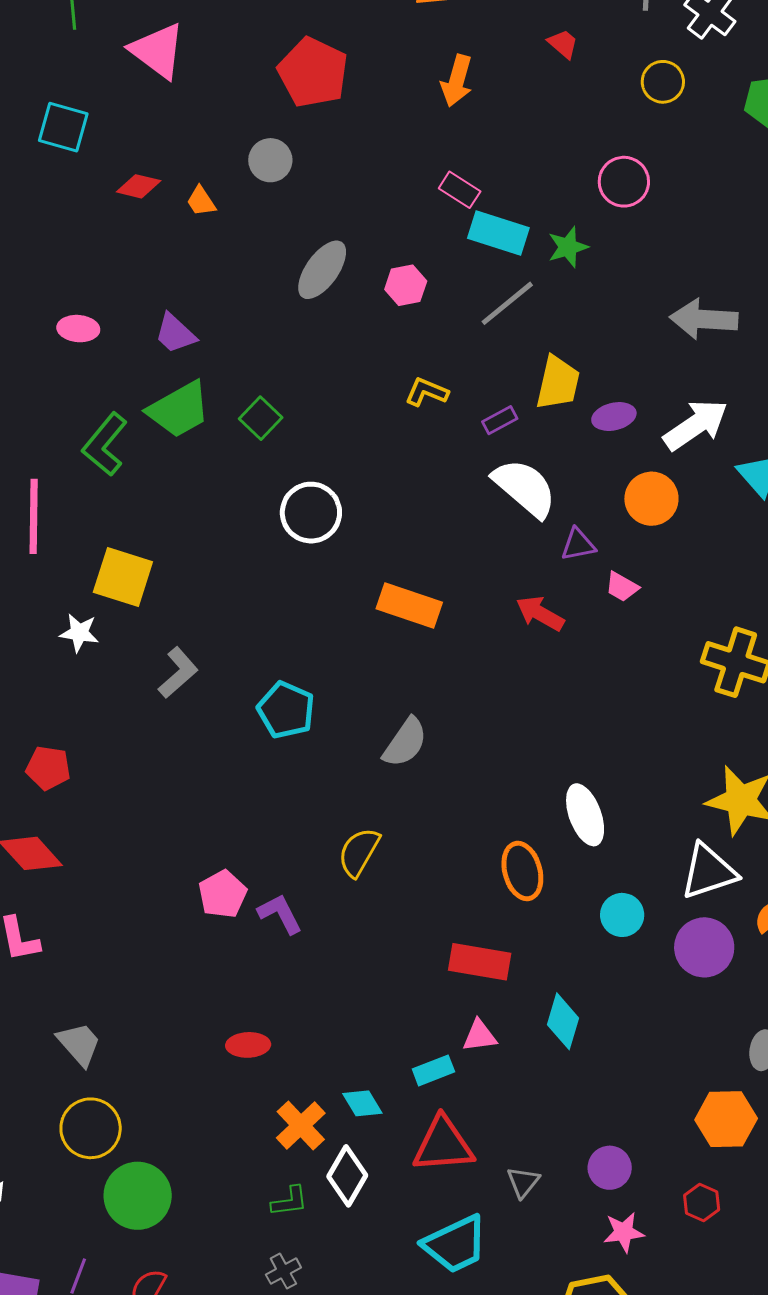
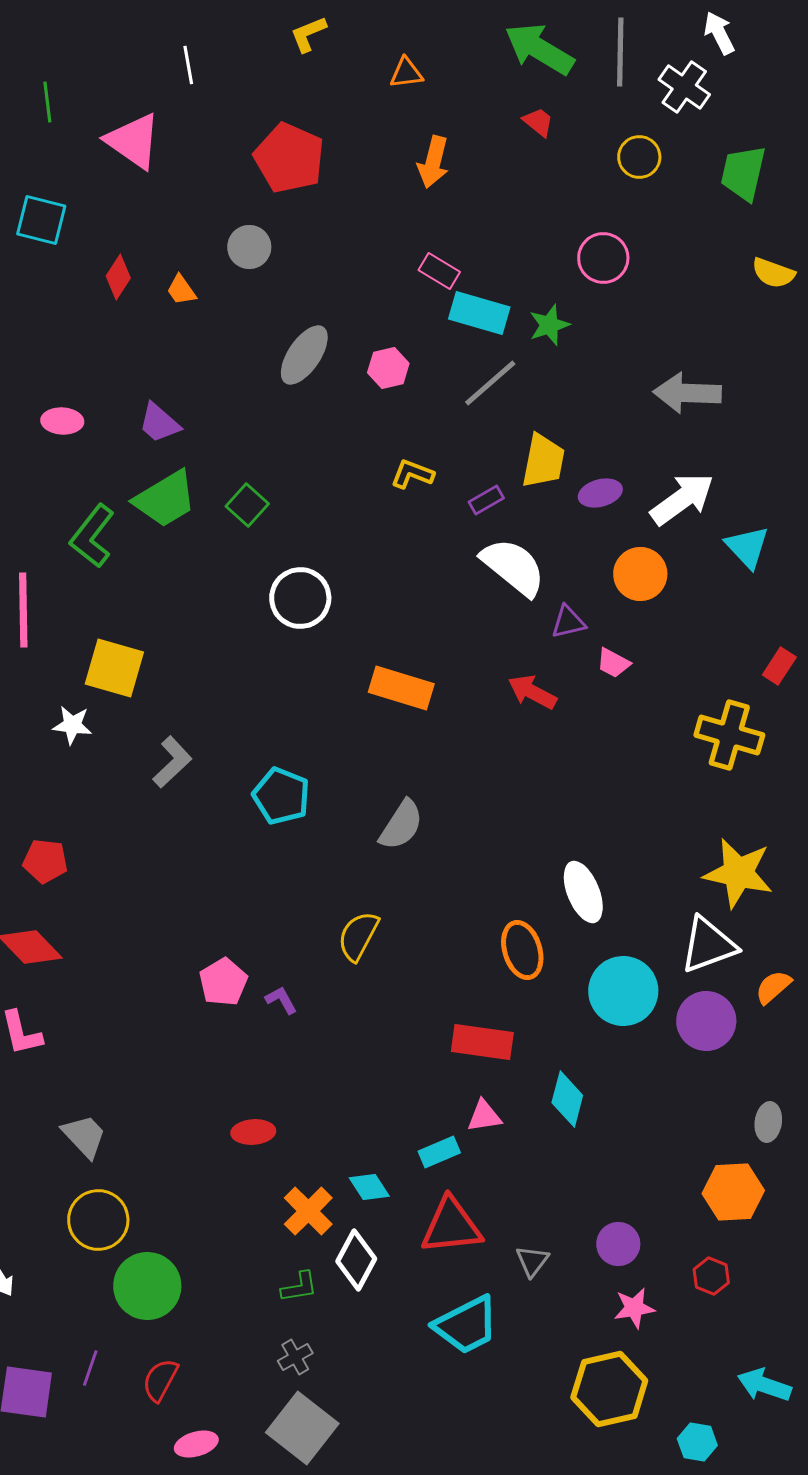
red diamond: (139, 186) -> (118, 277), turned -69
purple L-shape: (280, 914) -> (281, 1000), size x0.7
cyan circle: (622, 915) -> (623, 991), size x1.6

